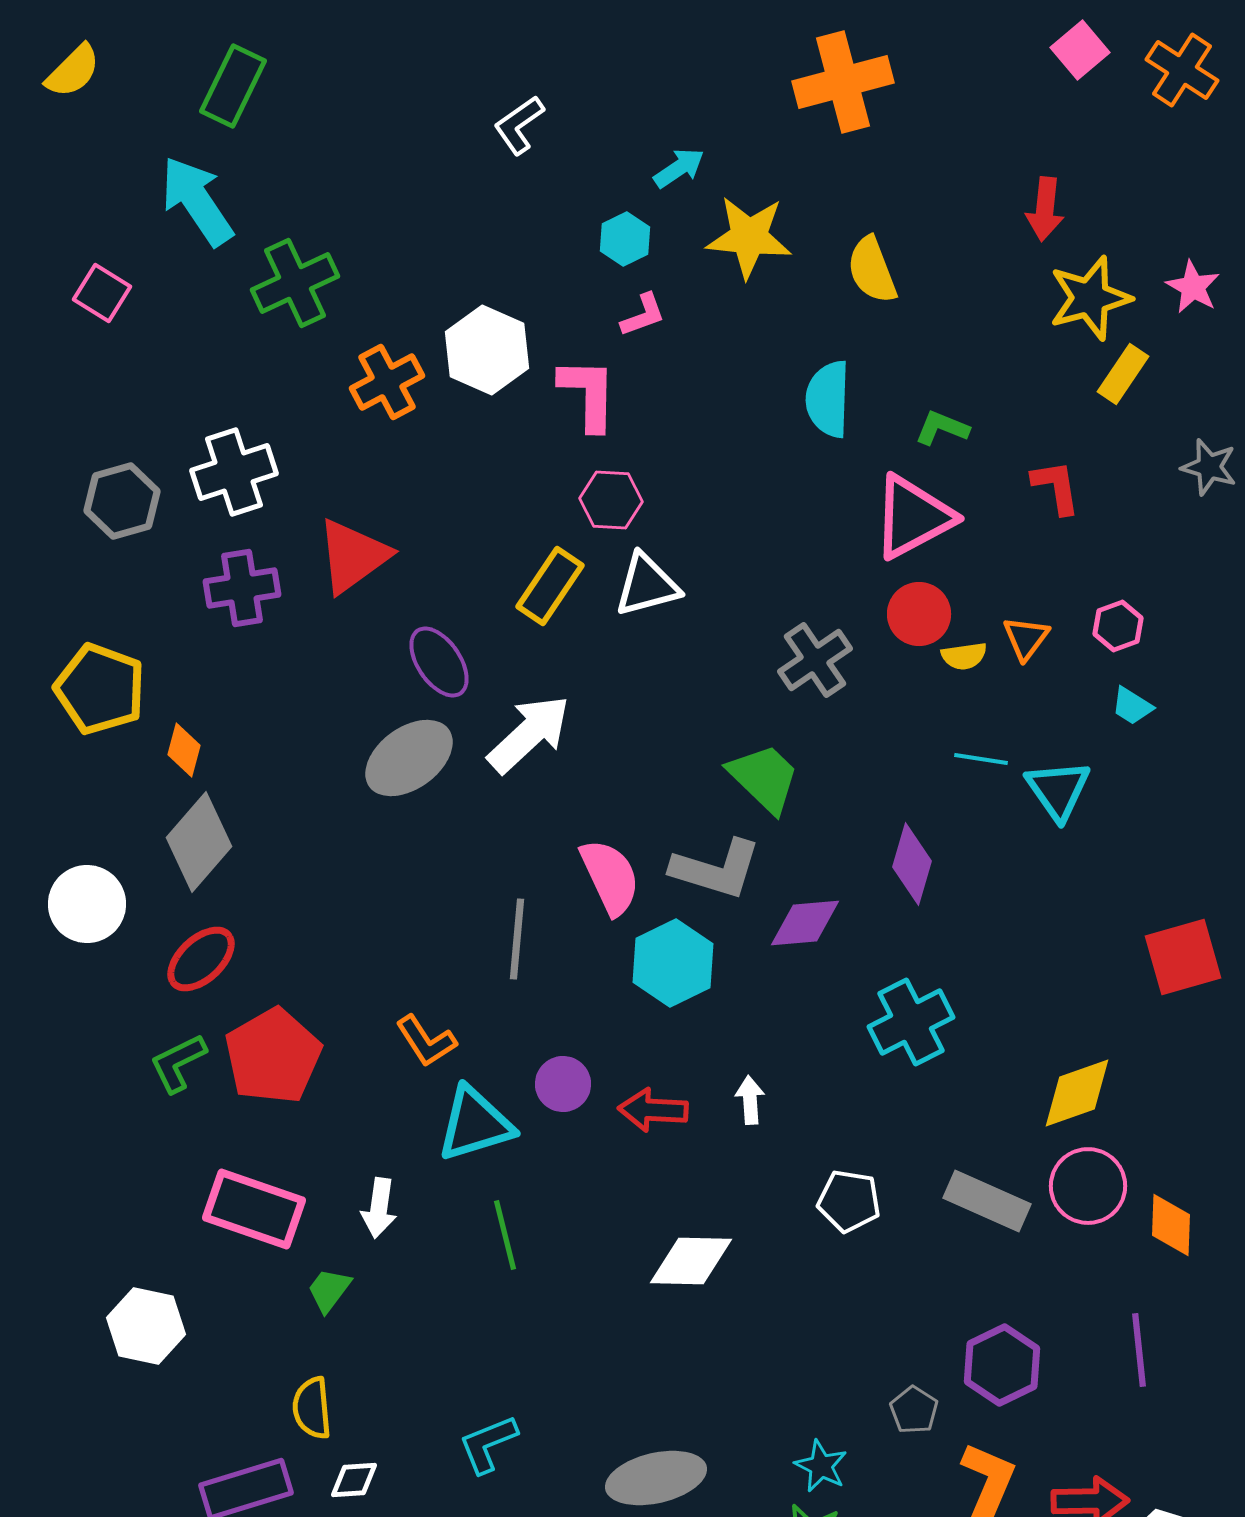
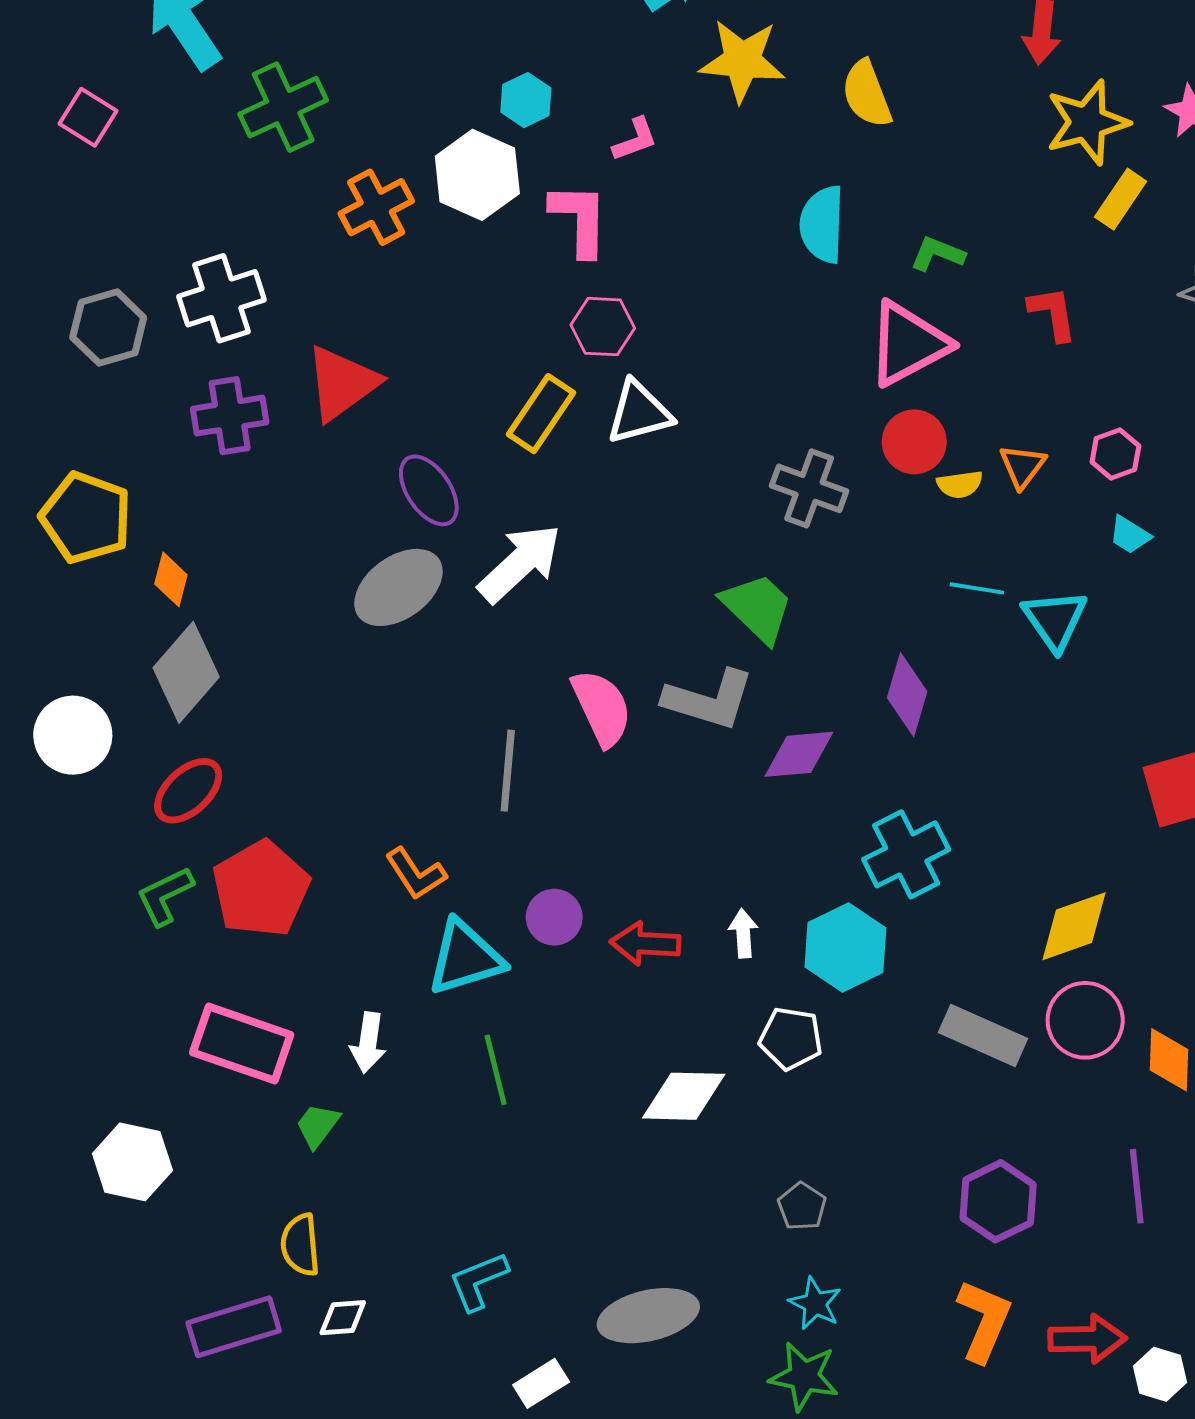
cyan hexagon: (625, 239) -> (526, 100), moved
gray cross: (815, 660) -> (809, 488), turned -36
cyan hexagon: (673, 963) -> (845, 947), moved
white pentagon: (849, 1201) -> (791, 1039), moved
gray pentagon: (914, 1410) -> (802, 1206), moved

